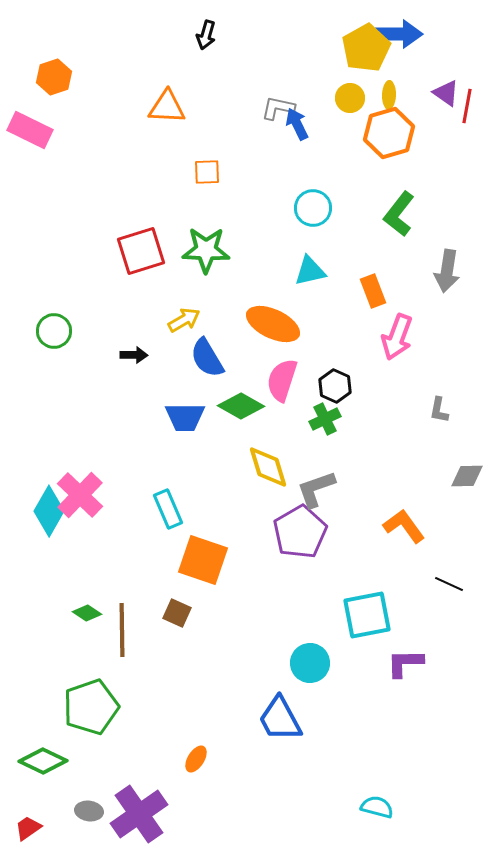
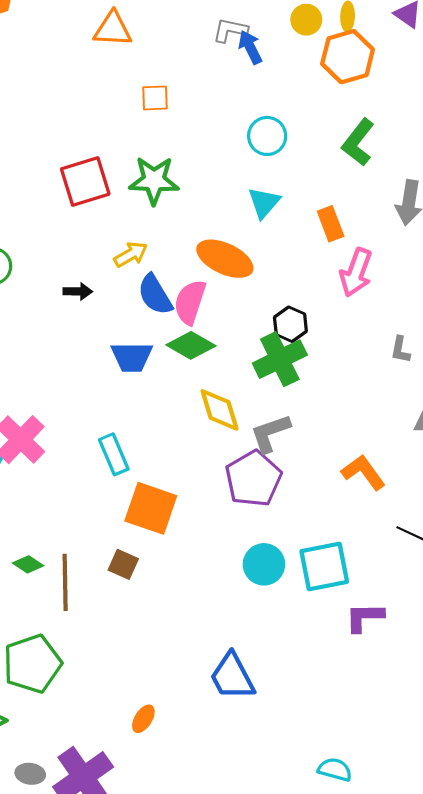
cyan triangle: (310, 271) -> (264, 203), turned -36
pink semicircle: (282, 380) -> (190, 302), moved
green cross: (325, 419) -> (280, 359), size x1.6
cyan circle: (310, 663) -> (264, 564), moved

